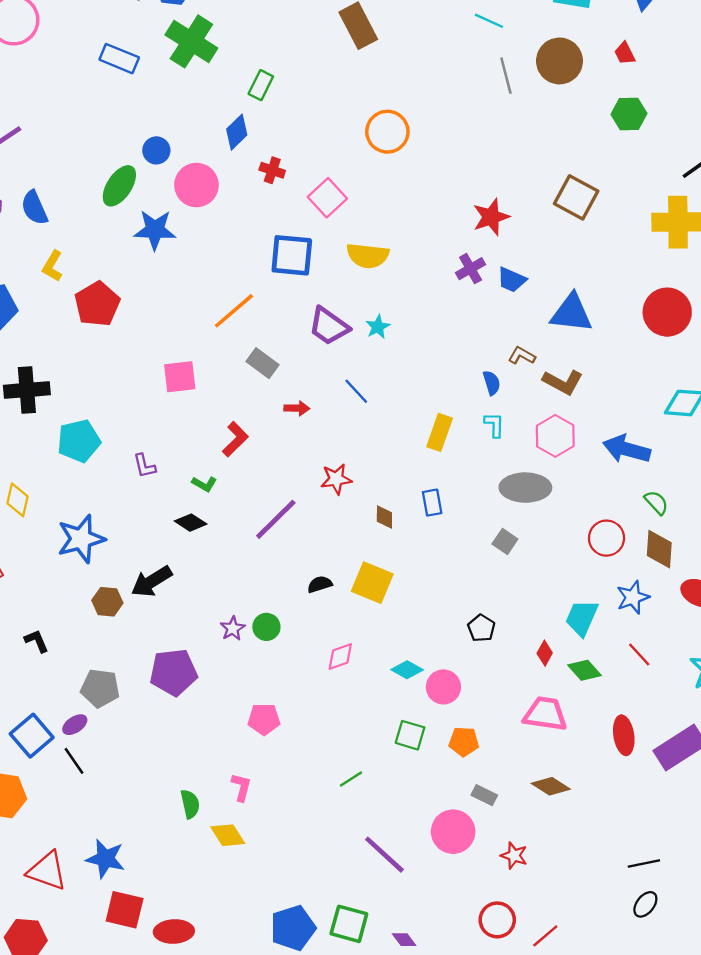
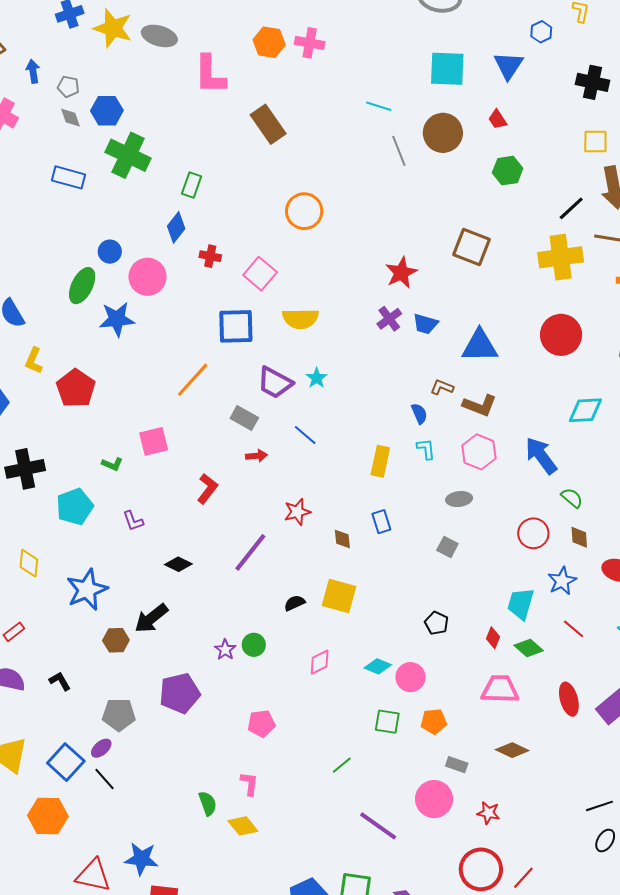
gray rectangle: (263, 363) -> (244, 418), moved
blue arrow: (627, 449) -> (541, 456), turned 45
green L-shape: (204, 484) -> (112, 464), moved
gray ellipse: (525, 488) -> (459, 499), size x0.6
brown diamond: (659, 549) -> (579, 537), size x0.7
red circle: (497, 920) -> (481, 869), size x1.4

